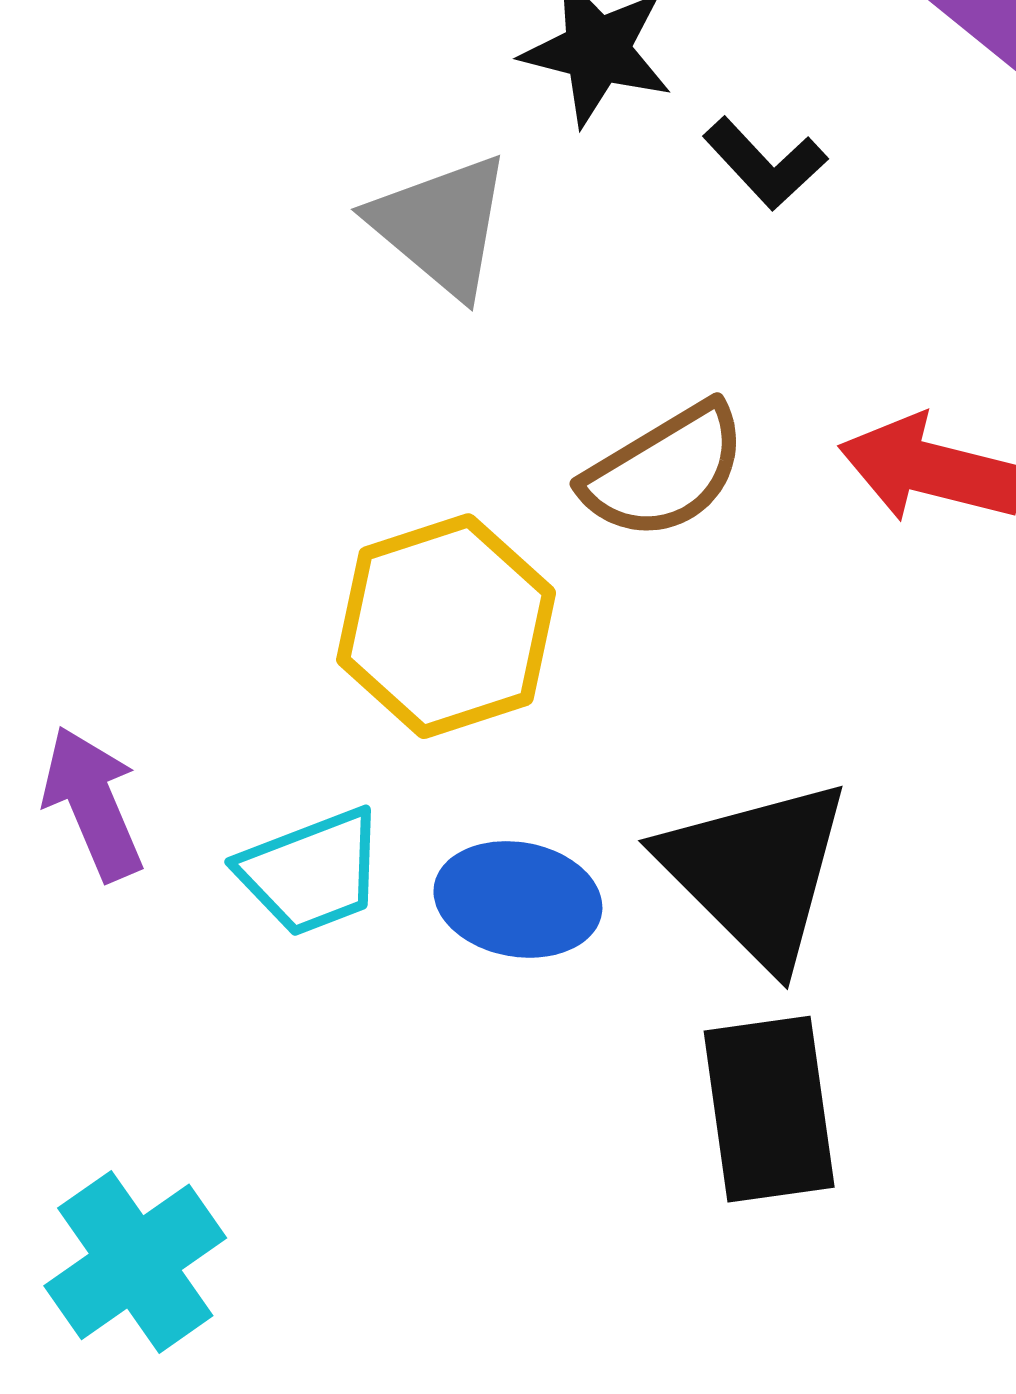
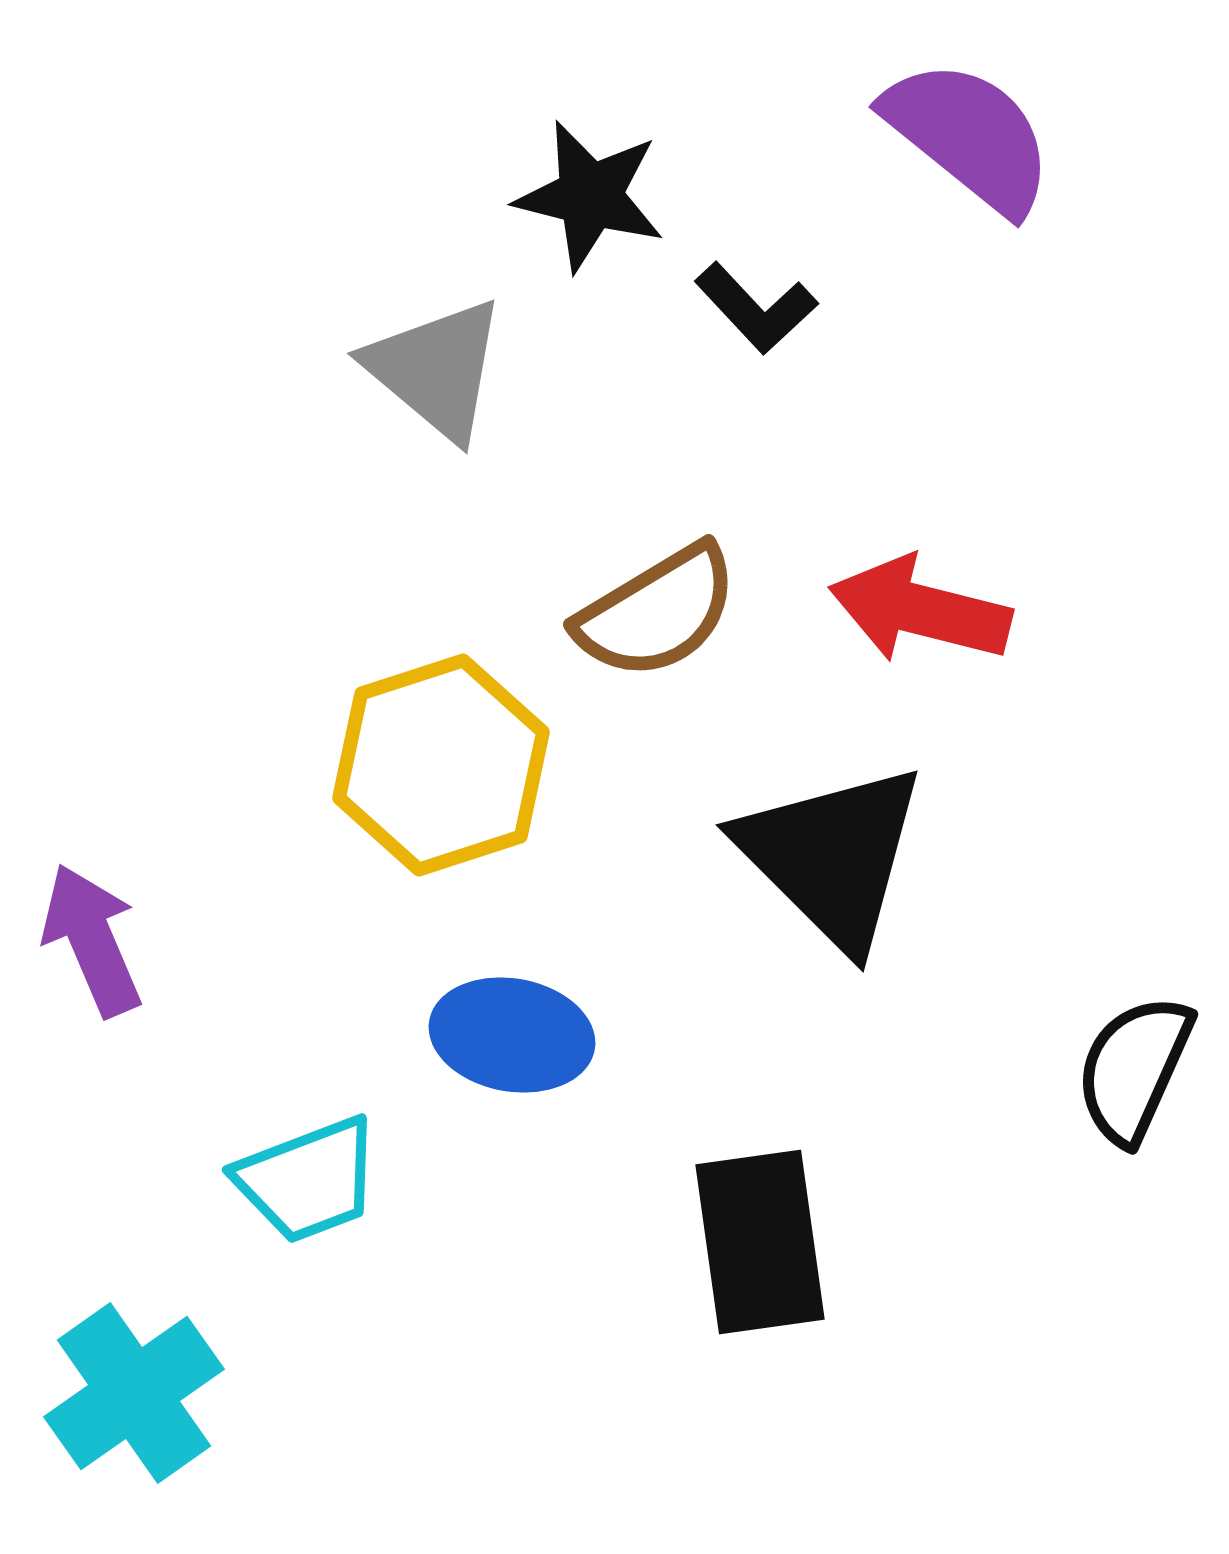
cyan trapezoid: (311, 872) -> (308, 1180), moved
black triangle: (756, 872) -> (832, 856), moved

